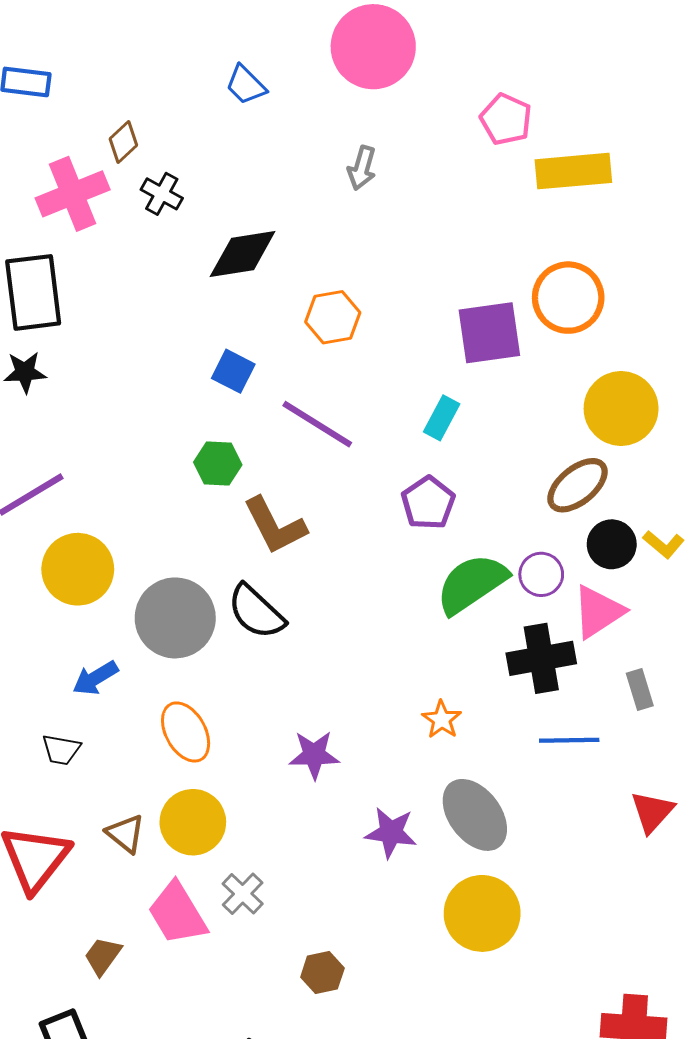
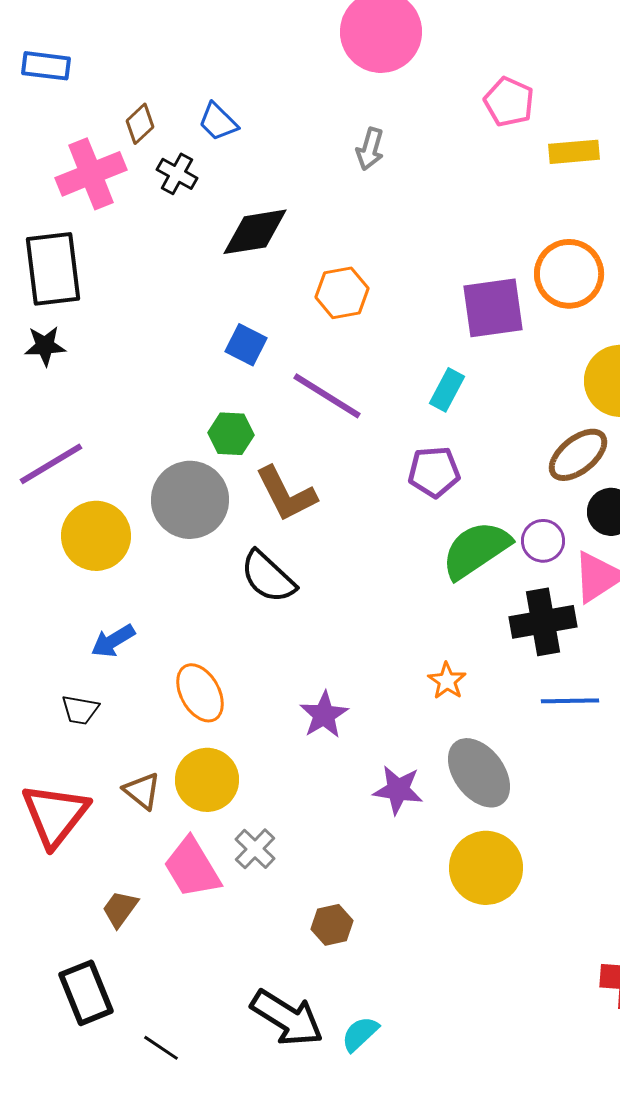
blue trapezoid: (246, 85) -> (218, 122), moved
yellow rectangle: (573, 171) -> (574, 152), size x0.7
purple pentagon: (428, 503) -> (434, 472), turned 30
gray circle: (175, 618) -> (190, 500), moved
purple star: (314, 755) -> (324, 715), turned -30

